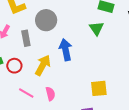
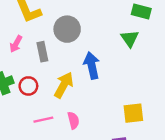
pink line: (26, 93) -> (43, 120), turned -42

